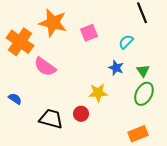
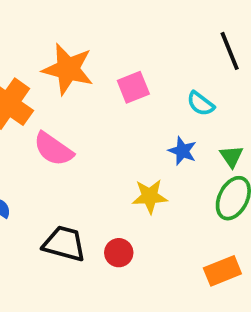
cyan semicircle: (126, 42) -> (201, 104), turned -98
red circle: (81, 114) -> (119, 253), moved

